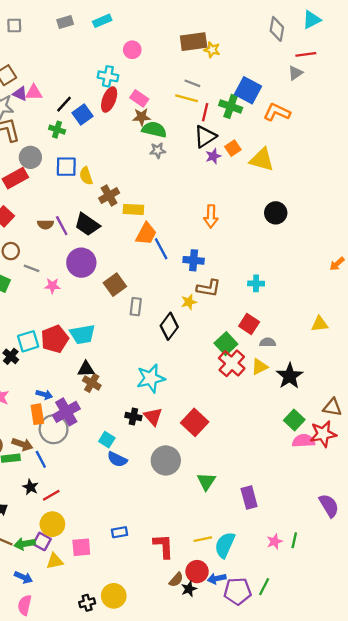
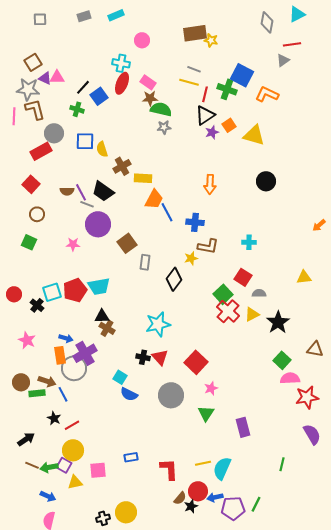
gray line: (32, 268) -> (87, 204), moved
red star: (323, 434) -> (307, 397), moved
pink star: (275, 541) -> (211, 388), moved

